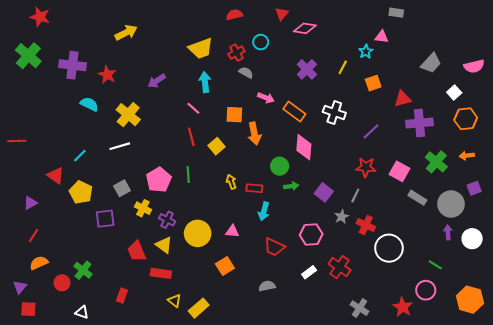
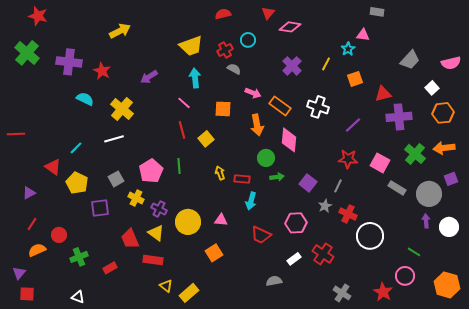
orange arrow: (254, 134) -> (257, 125), moved
orange arrow: (467, 156) -> (444, 148), size x1.5
green cross: (83, 270) -> (79, 257), turned 30
red circle: (62, 283) -> (59, 235), moved
gray semicircle: (267, 286) -> (274, 281), moved
red rectangle: (122, 295) -> (110, 268), moved, turned 40

